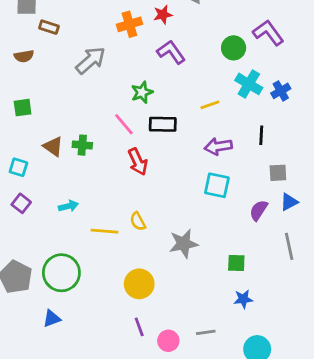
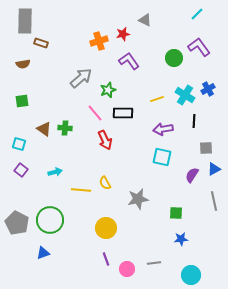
gray arrow: (91, 60) -> (81, 78), moved
cyan cross: (249, 84) -> (185, 95), moved

